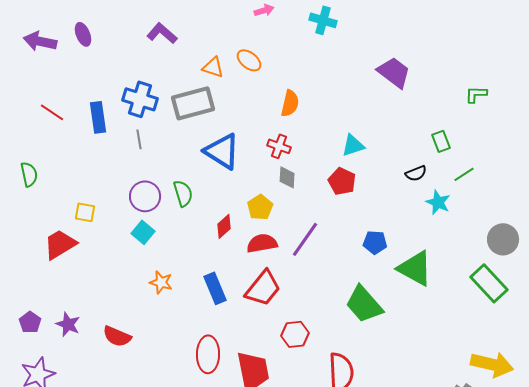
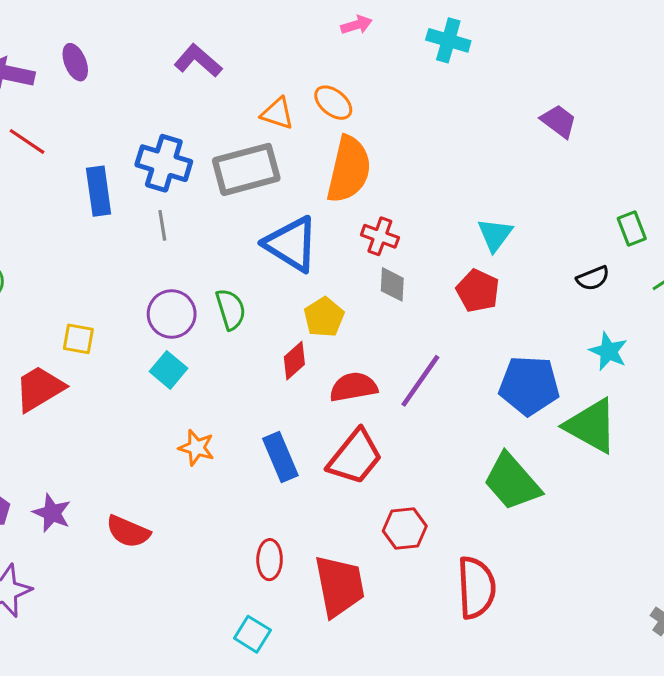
purple trapezoid: (394, 72) -> (559, 121), size x0.7
orange semicircle: (290, 103) -> (349, 169), moved, size x1.6
red line: (52, 112) -> (27, 141), moved
cyan triangle: (353, 145) -> (495, 235), turned -35
cyan star: (438, 202) -> (608, 351), moved
yellow pentagon: (260, 207) -> (324, 317), moved
blue pentagon: (375, 242) -> (529, 385), size x1.6
red ellipse: (208, 354) -> (270, 560), size x0.7

